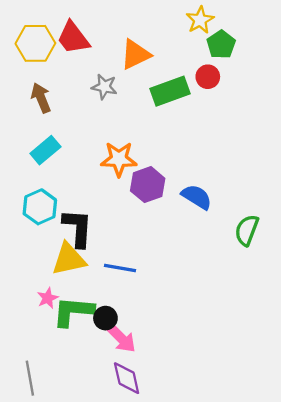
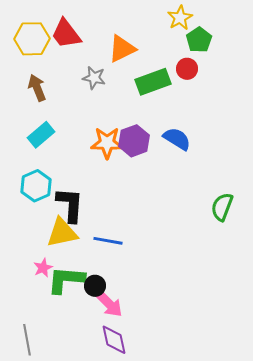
purple hexagon: (148, 185) -> (134, 141), moved
blue semicircle: (197, 197) -> (177, 139), moved

